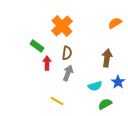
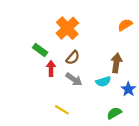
brown semicircle: (67, 53) -> (73, 58), turned 32
gray arrow: (68, 73) -> (74, 79), turned 105
cyan semicircle: (95, 86) -> (103, 82), moved

